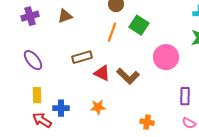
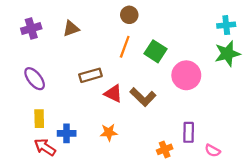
green square: (139, 25) -> (155, 51), moved
purple rectangle: (185, 96) -> (189, 132), moved
orange cross: (147, 122) -> (165, 149), turned -32

